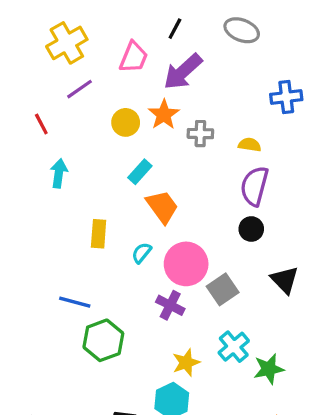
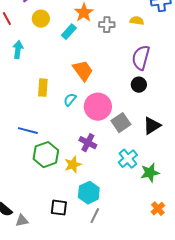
yellow circle: (126, 122) -> (41, 19), moved
yellow semicircle: (250, 145) -> (137, 21), moved
cyan rectangle: (140, 172) -> (69, 32), moved
black triangle: (285, 280) -> (152, 126), moved, turned 42
purple cross: (170, 305) -> (88, 143), moved
yellow star: (186, 363) -> (73, 165), moved

